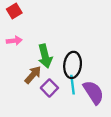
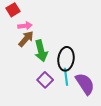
pink arrow: (14, 41) -> (25, 26), moved
brown arrow: (33, 75) -> (26, 39), moved

